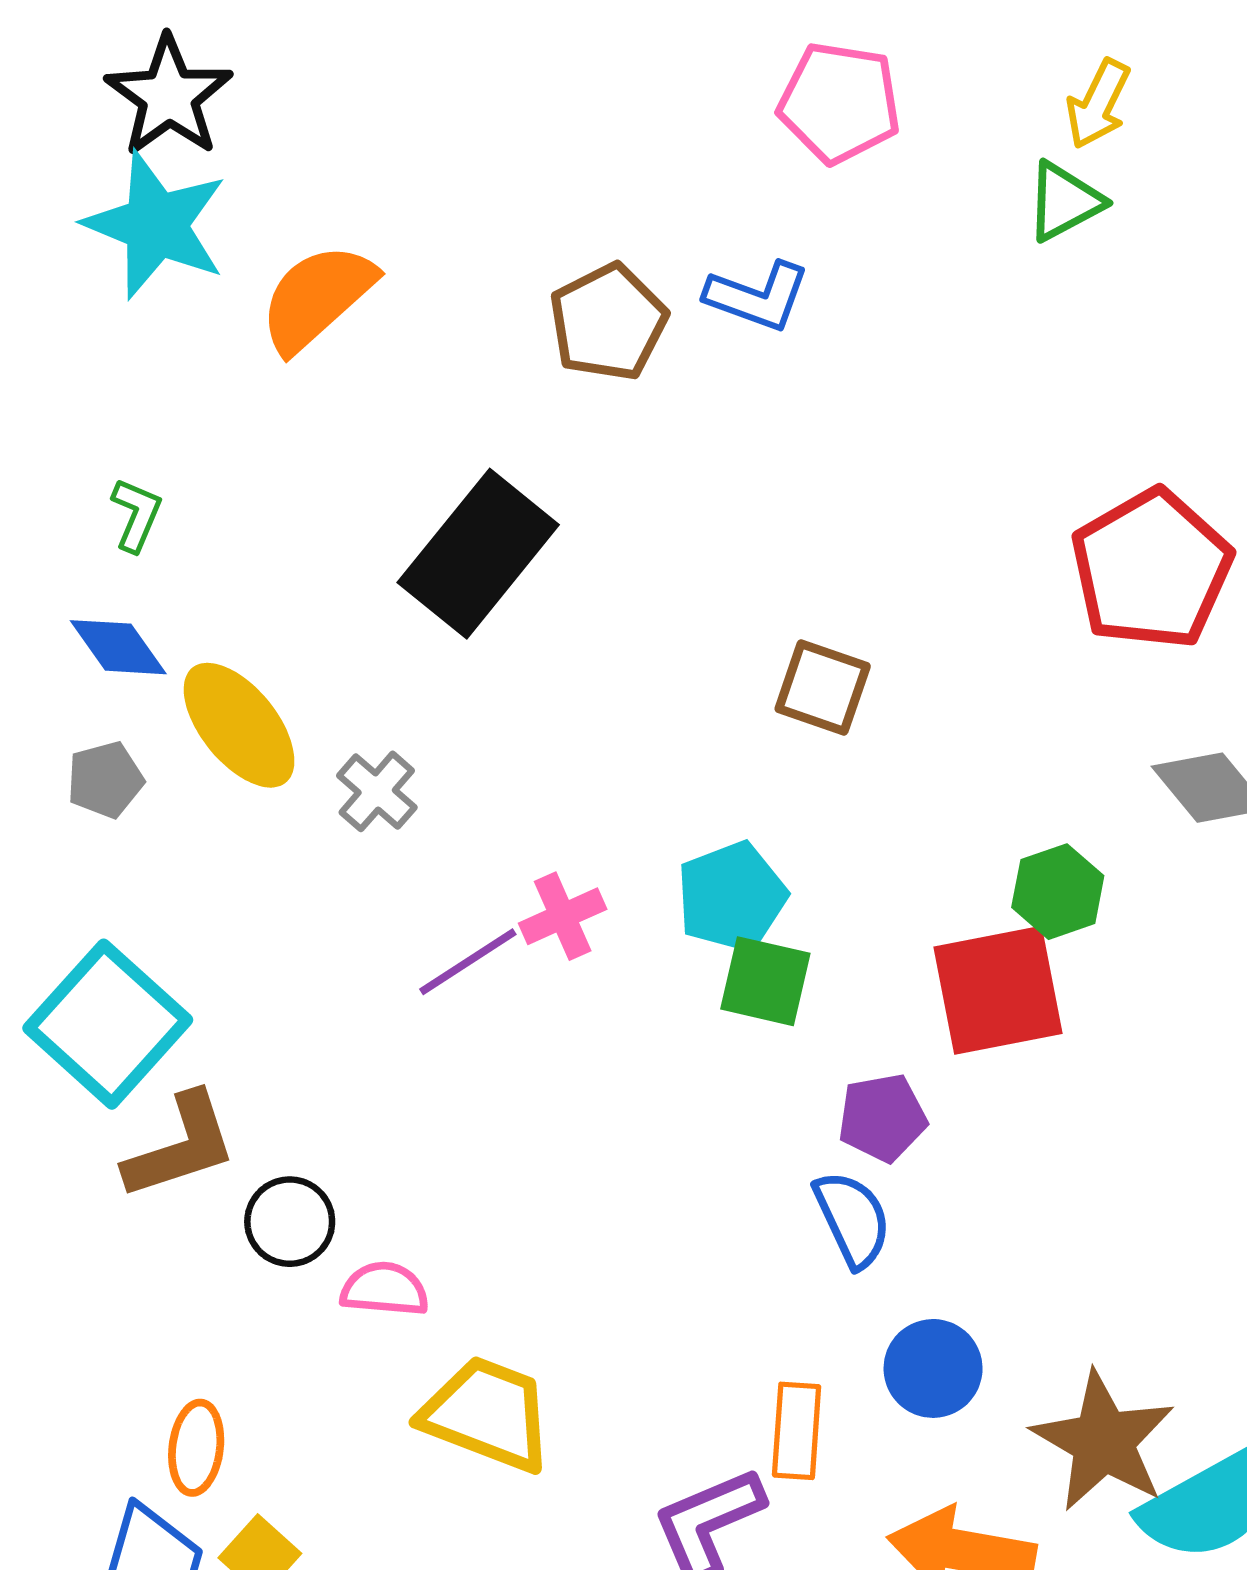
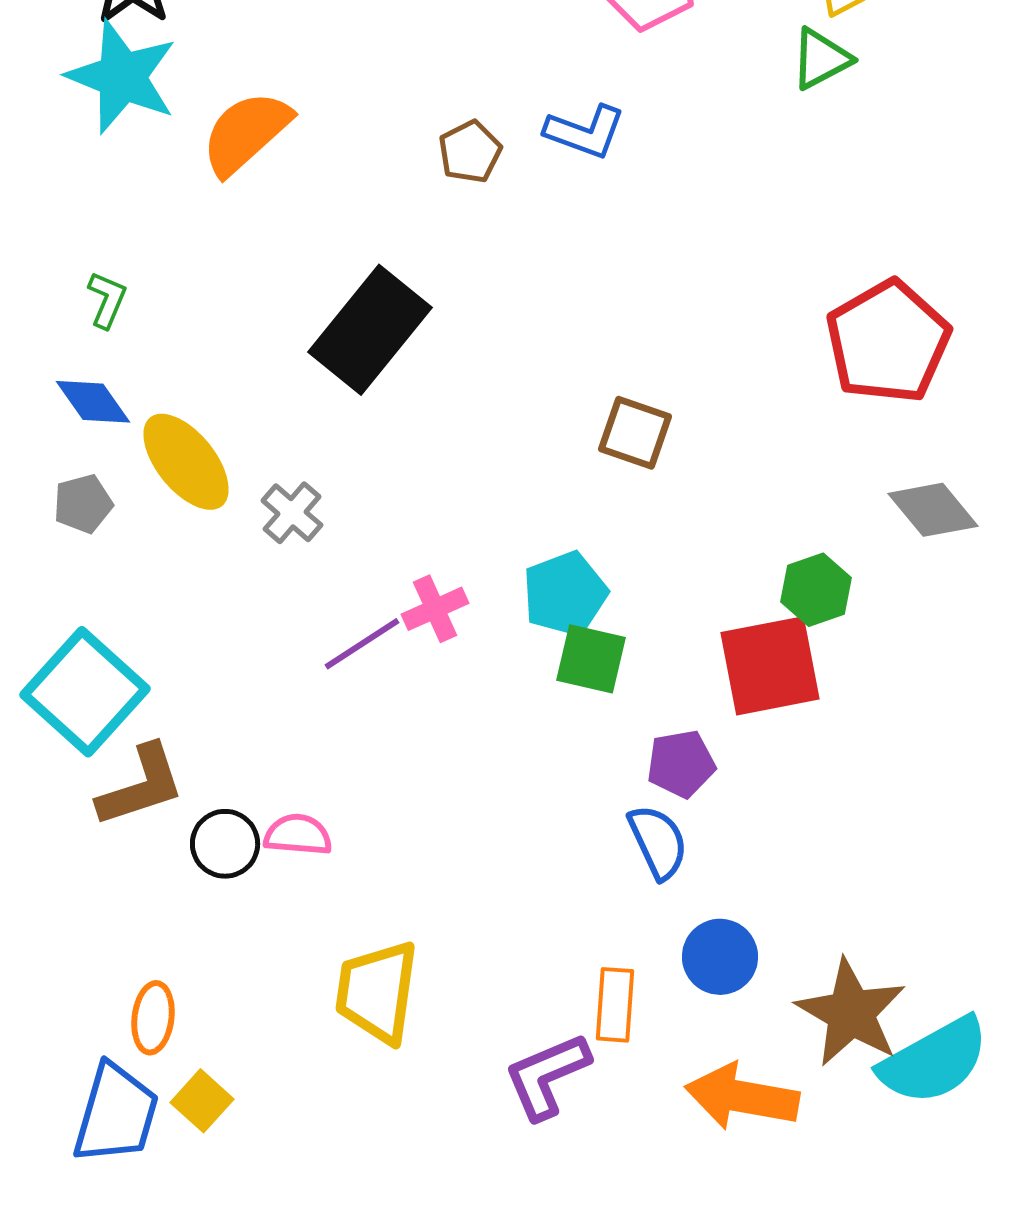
brown pentagon: (608, 322) -> (470, 152), size x0.7
pink semicircle: (385, 1289) -> (298, 835), moved
yellow trapezoid: (487, 1414) -> (377, 992), turned -103

